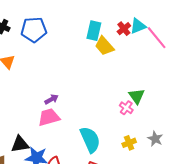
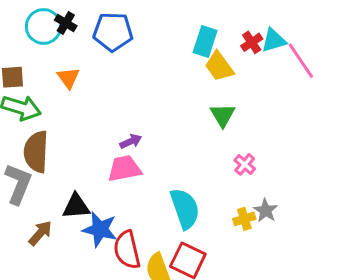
green triangle: (137, 96) -> (223, 115), moved
gray star: (155, 139) -> (266, 211), moved

